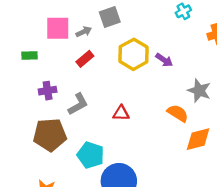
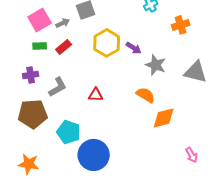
pink square: (58, 28) -> (40, 20), turned -30
green rectangle: (29, 55) -> (40, 46), moved
gray star: (199, 91) -> (156, 65), moved

